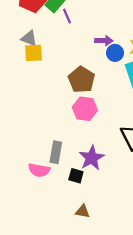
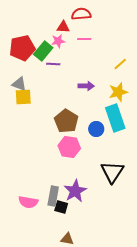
purple line: (67, 16) -> (53, 64), turned -64
blue circle: (115, 53) -> (96, 129), moved
gray rectangle: (56, 152) -> (53, 196), moved

